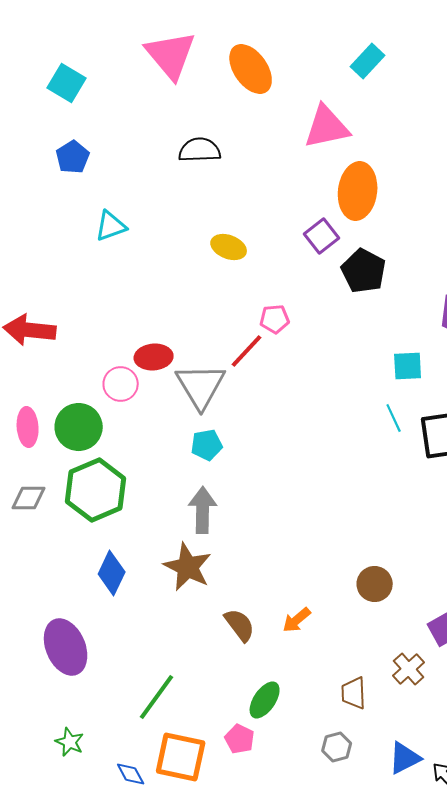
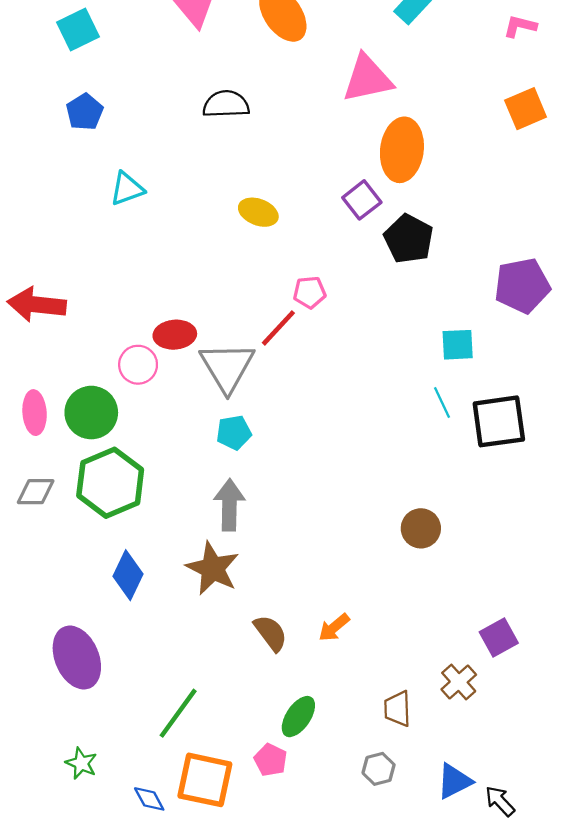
cyan square: (67, 83) -> (78, 30), turned 33
brown circle: (375, 584) -> (421, 528), moved

